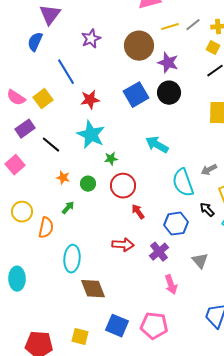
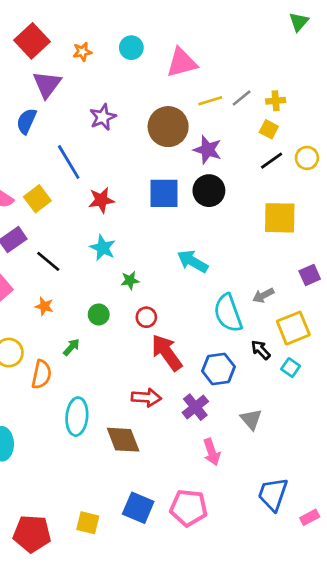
blue square: (136, 95) -> (164, 193), turned 30
cyan star: (91, 135) -> (103, 248), size x0.7
orange star: (63, 178) -> (44, 306), moved
red circle: (123, 186) -> (146, 317), size x0.6
red arrow: (138, 212) -> (167, 353), size x1.8
brown diamond: (93, 289) -> (123, 440), moved

